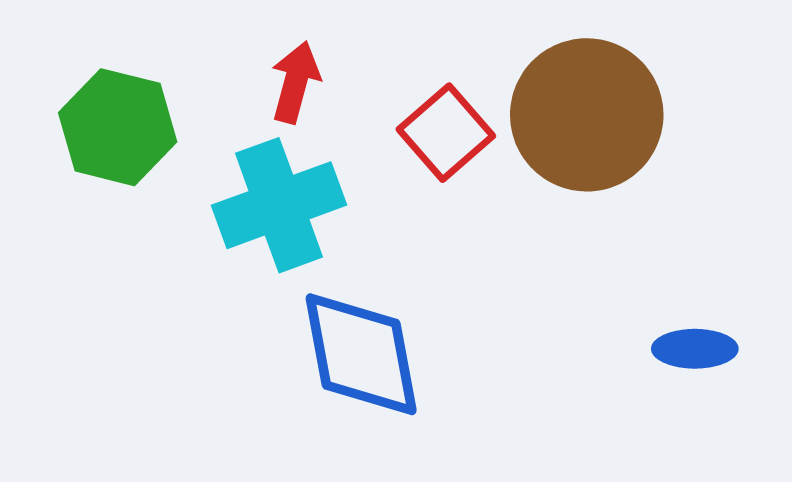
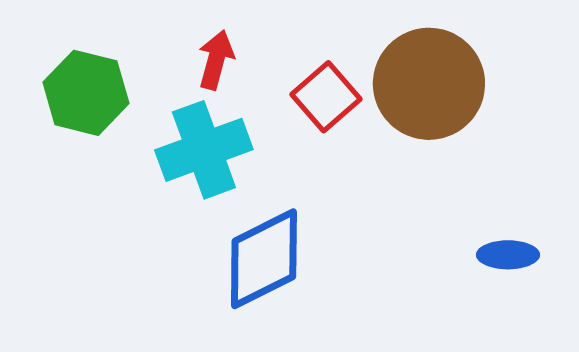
blue diamond: (361, 354) -> (264, 259), turned 74

